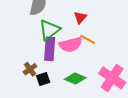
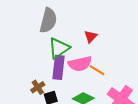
orange line: (88, 39) -> (97, 70), moved

